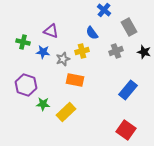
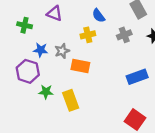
blue star: (43, 52) -> (41, 50), moved
gray star: (63, 59) -> (62, 51), moved
blue rectangle: (128, 90) -> (137, 77), turned 30
yellow rectangle: (66, 112) -> (71, 100), turned -66

